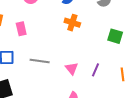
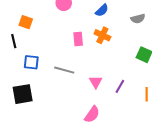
pink rectangle: (21, 29) -> (78, 39), moved

